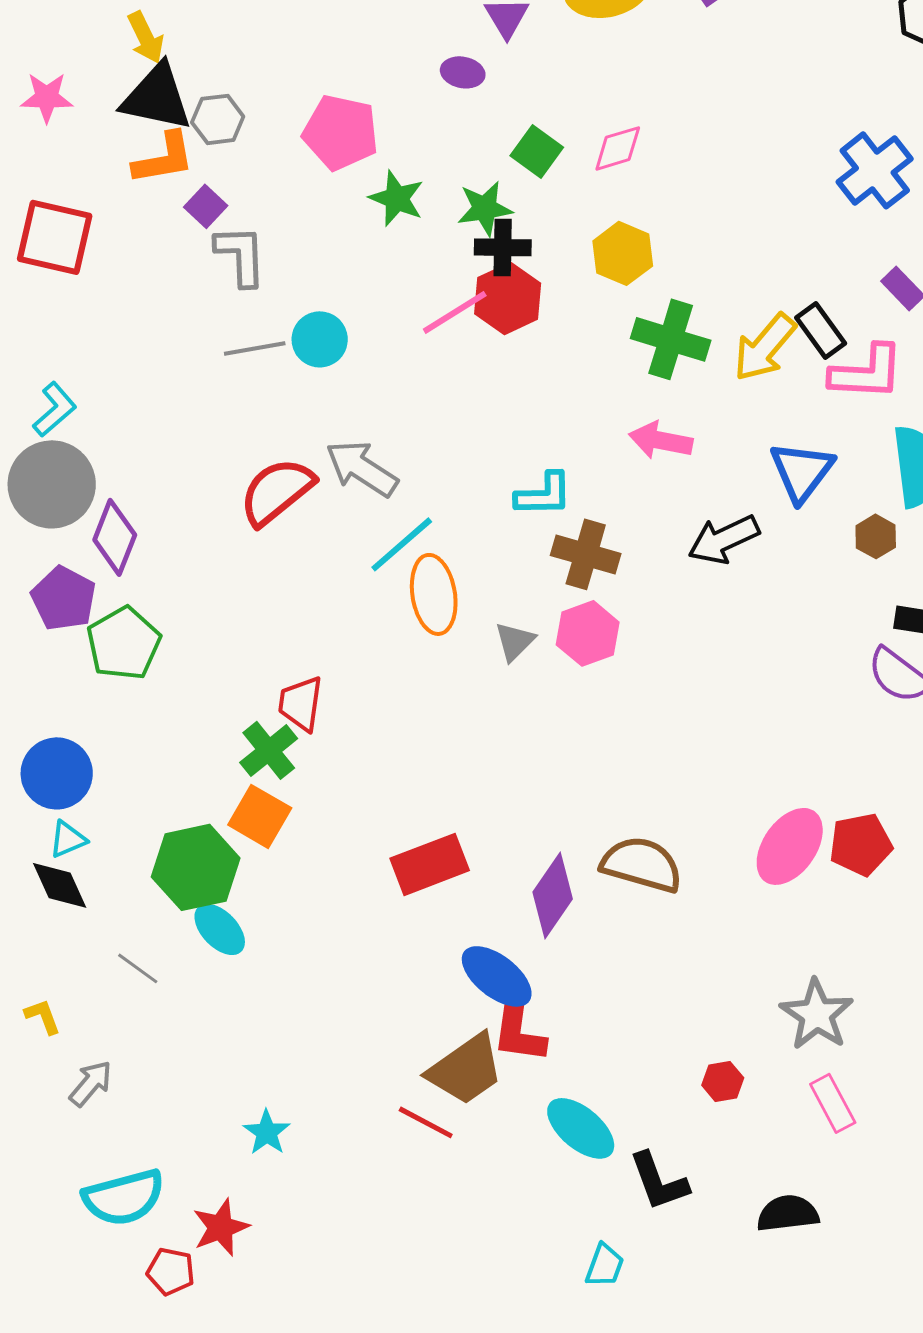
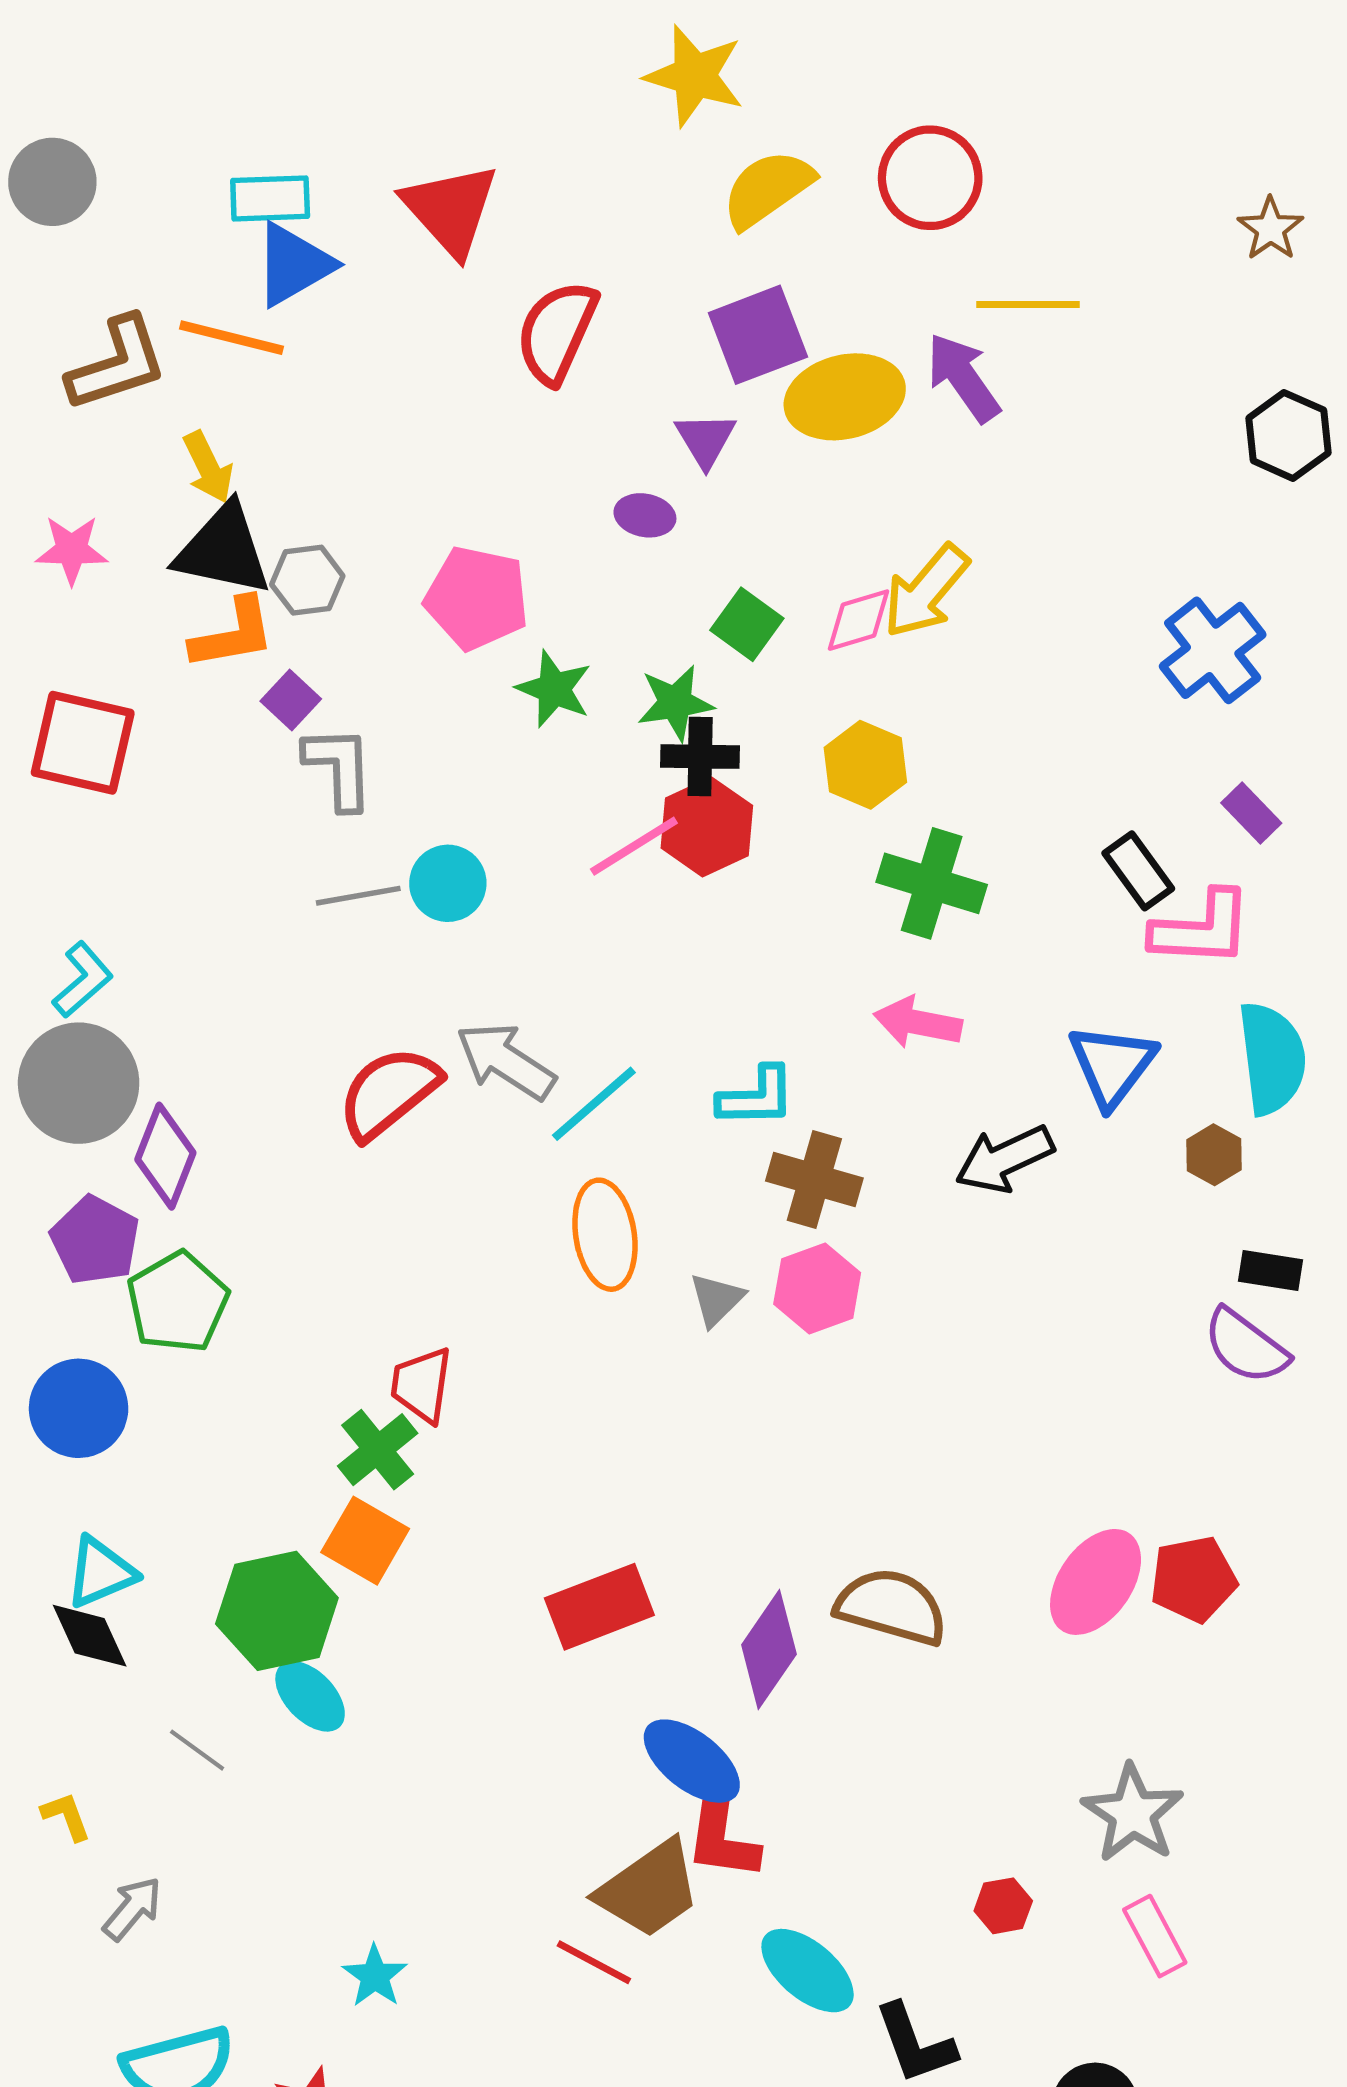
yellow arrow: (765, 347) -> (926, 591), moved
cyan line: (402, 544) -> (594, 1104), moved
blue circle: (57, 773) -> (79, 1408), moved
cyan triangle: (68, 839) -> (101, 1572), size x1.4

